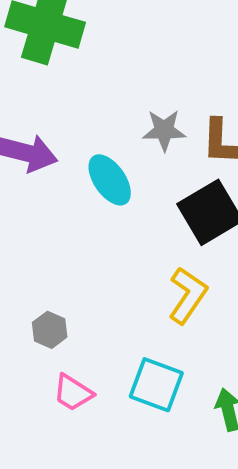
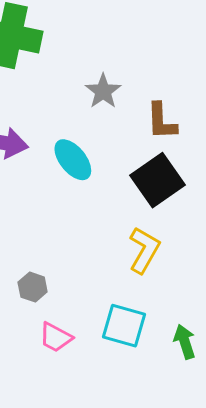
gray star: (164, 130) -> (103, 91), moved, turned -30

